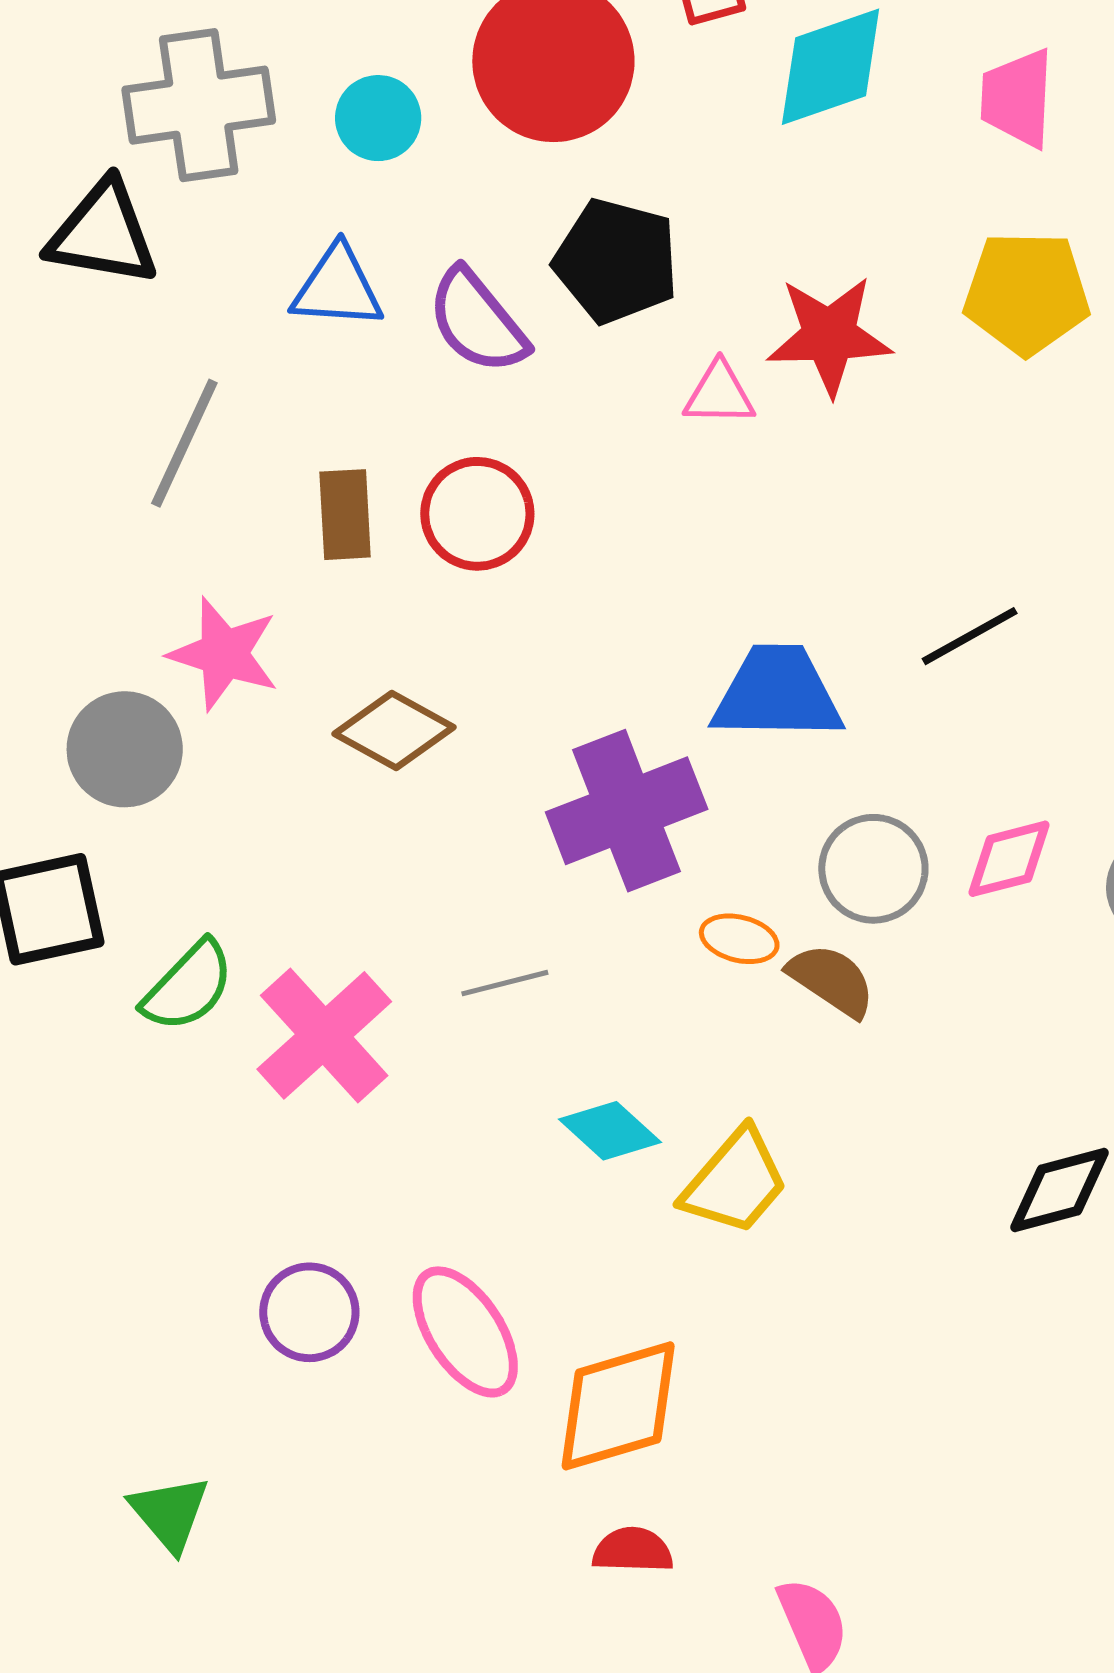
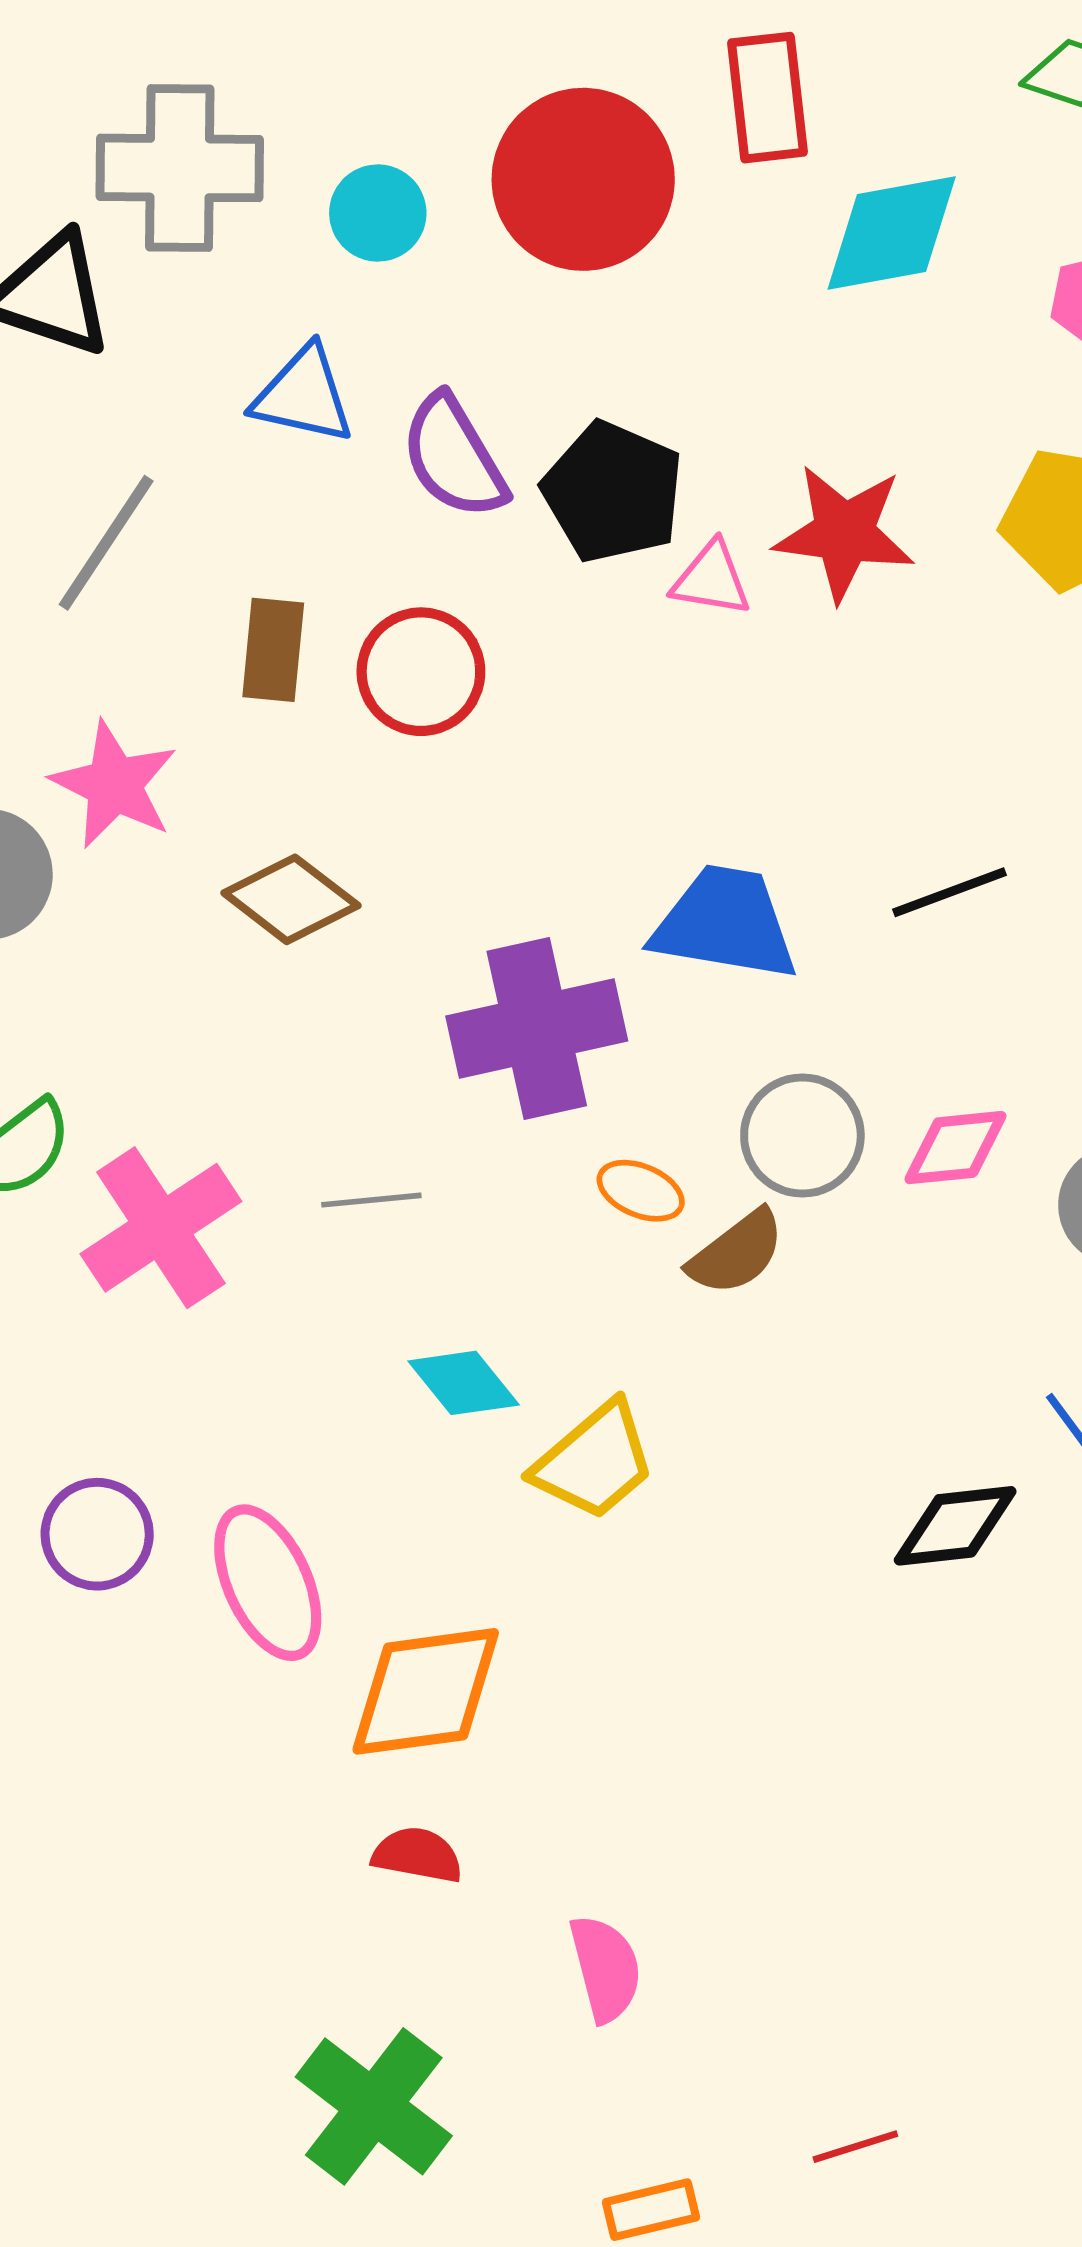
black pentagon: (616, 261) -> (613, 492), moved
brown semicircle: (831, 980) -> (737, 1253), turned 100

